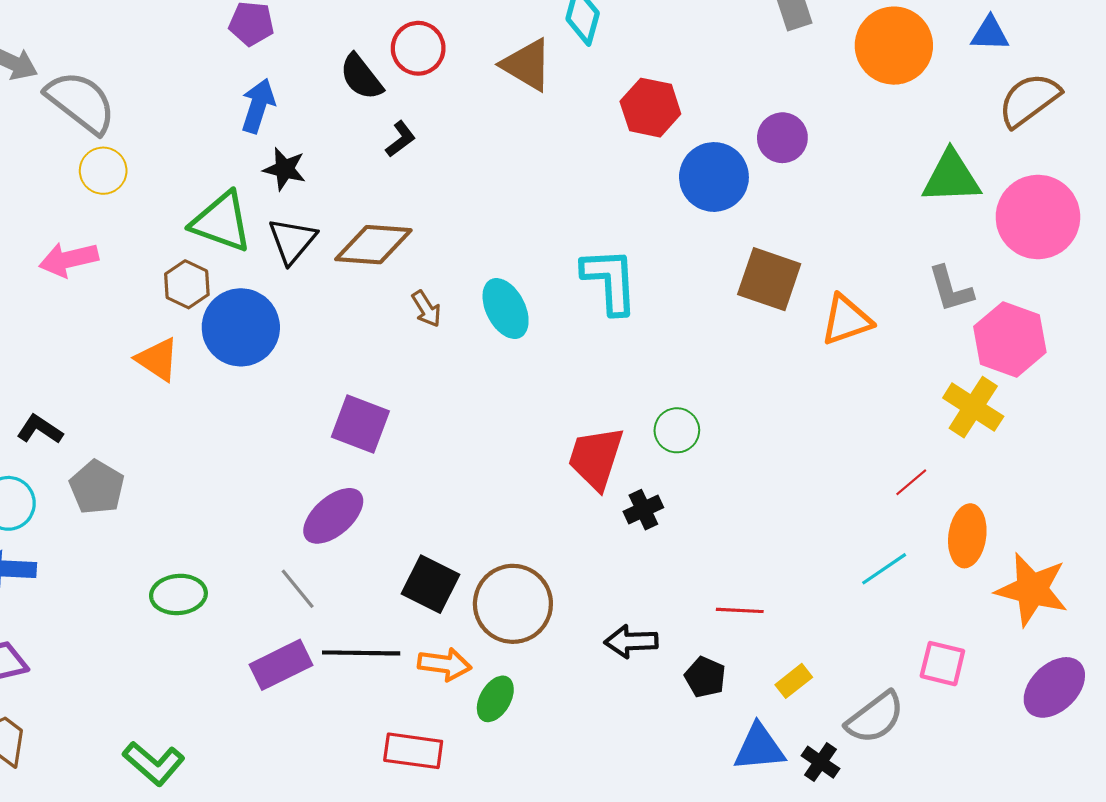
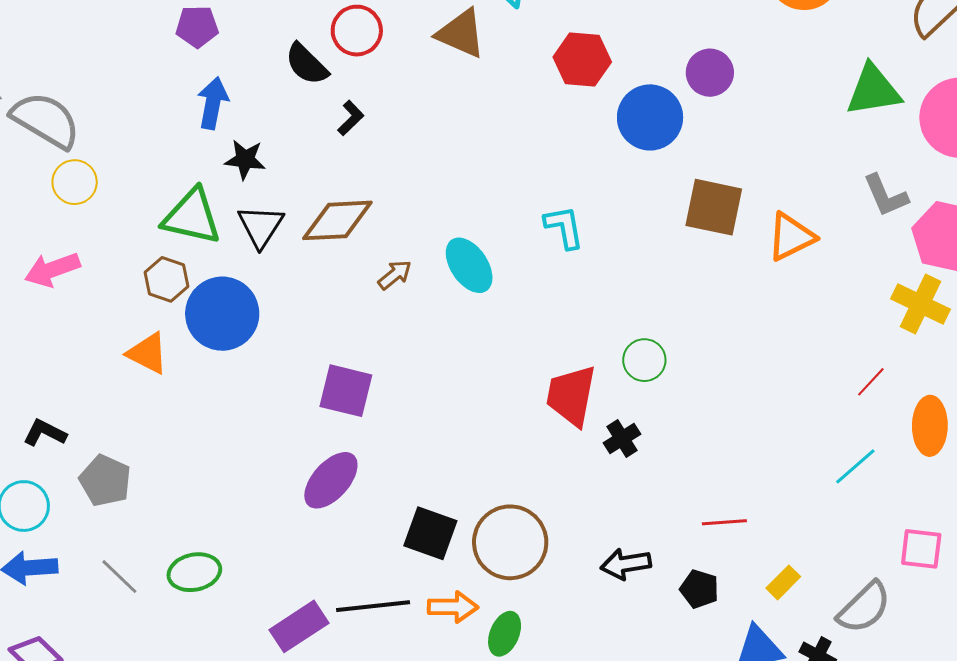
cyan L-shape: (610, 281) -> (564, 227), size x0.7
brown arrow: (426, 309) -> (395, 275), turned -90
gray line: (298, 589) -> (119, 577), moved

